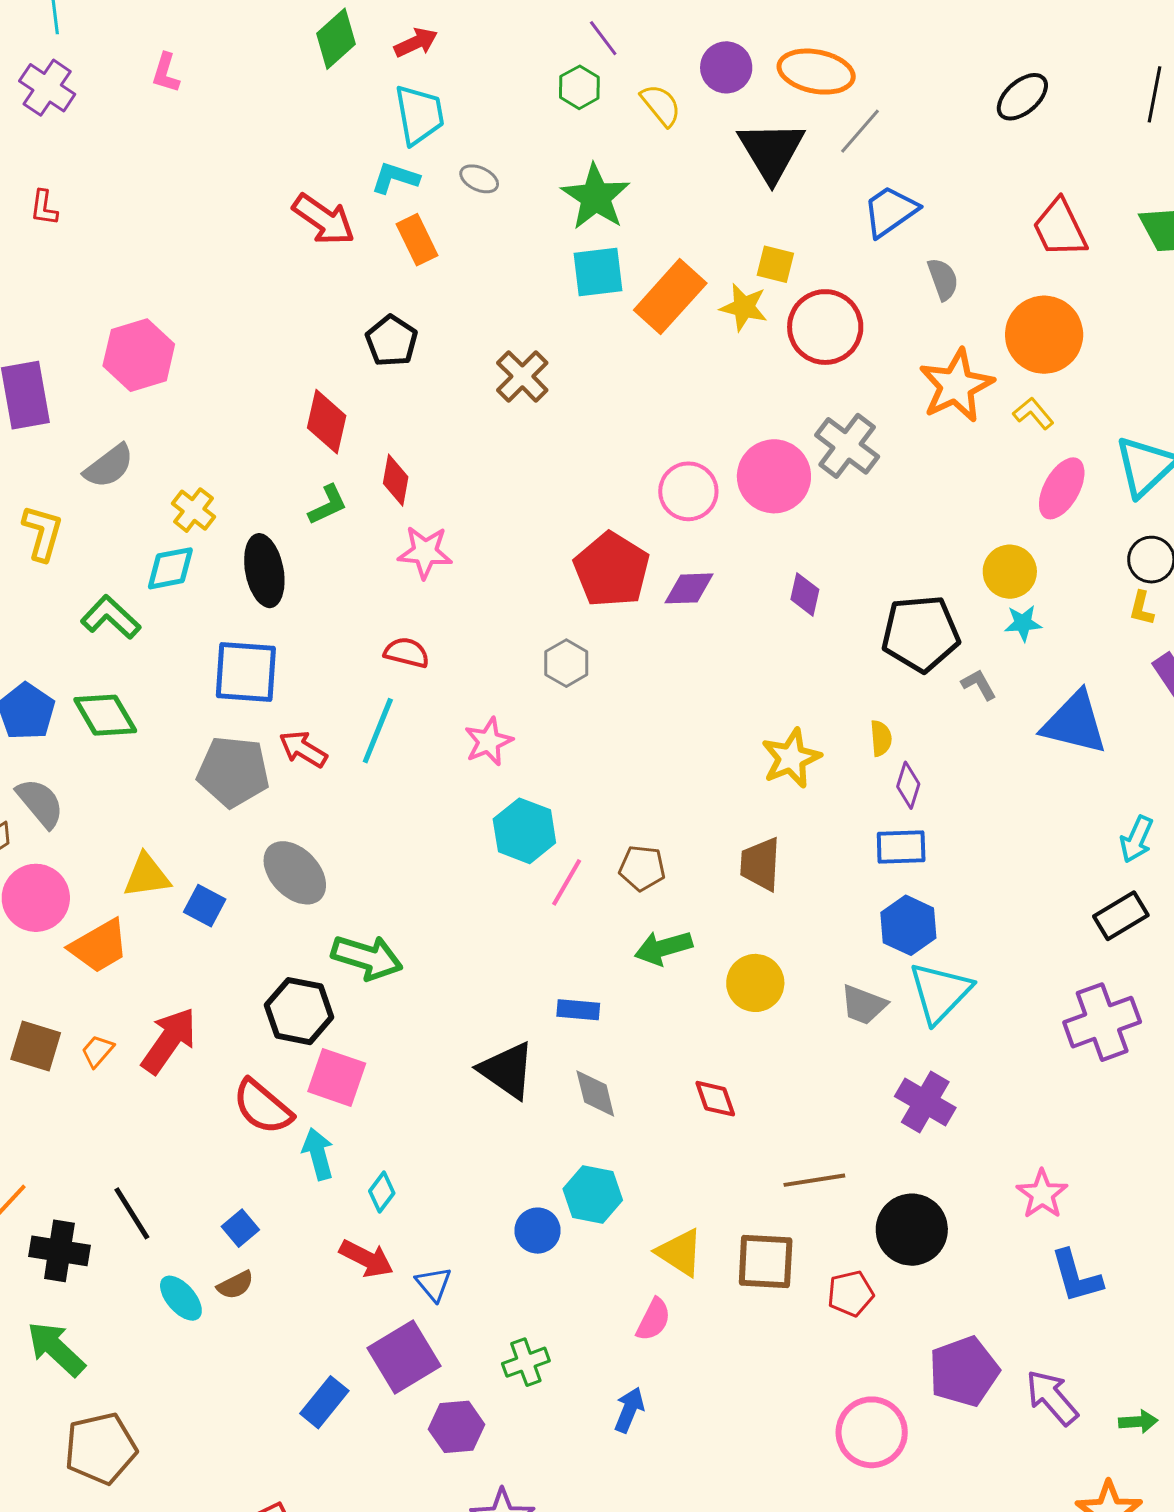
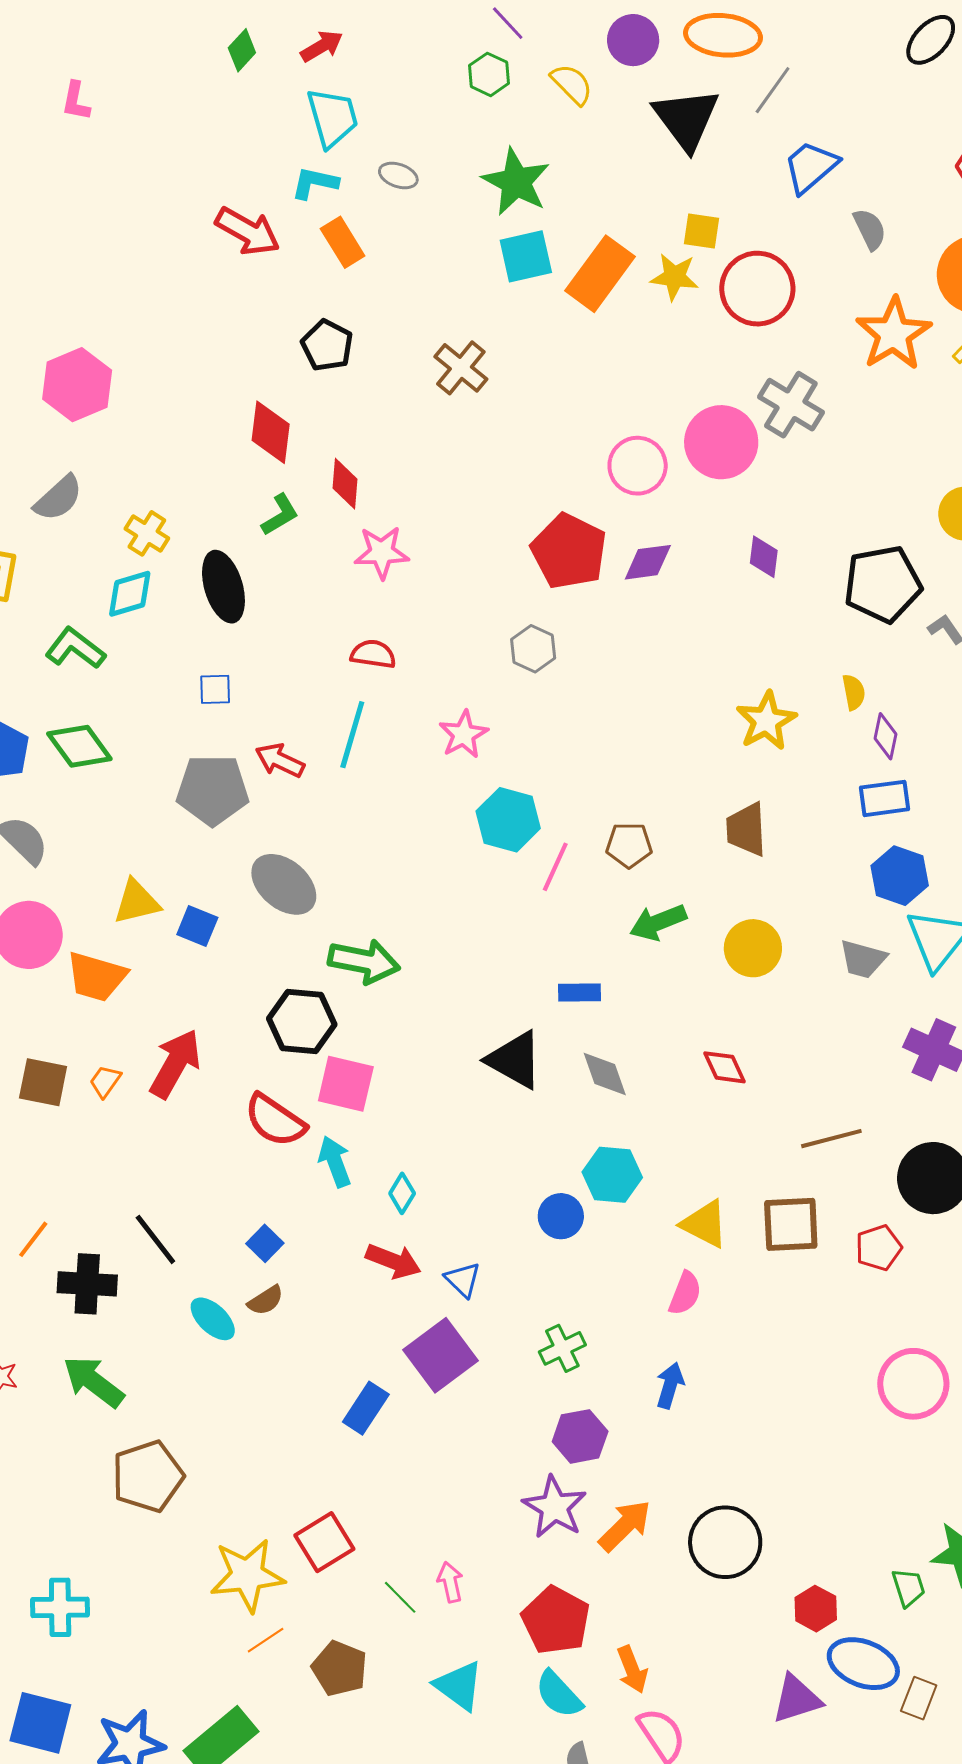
green diamond: (336, 39) -> (242, 50), size x0.7
blue square: (246, 672) -> (215, 689), size x0.5
orange trapezoid: (99, 946) -> (96, 977), turned 52
purple hexagon: (457, 1427) -> (580, 1436), moved

